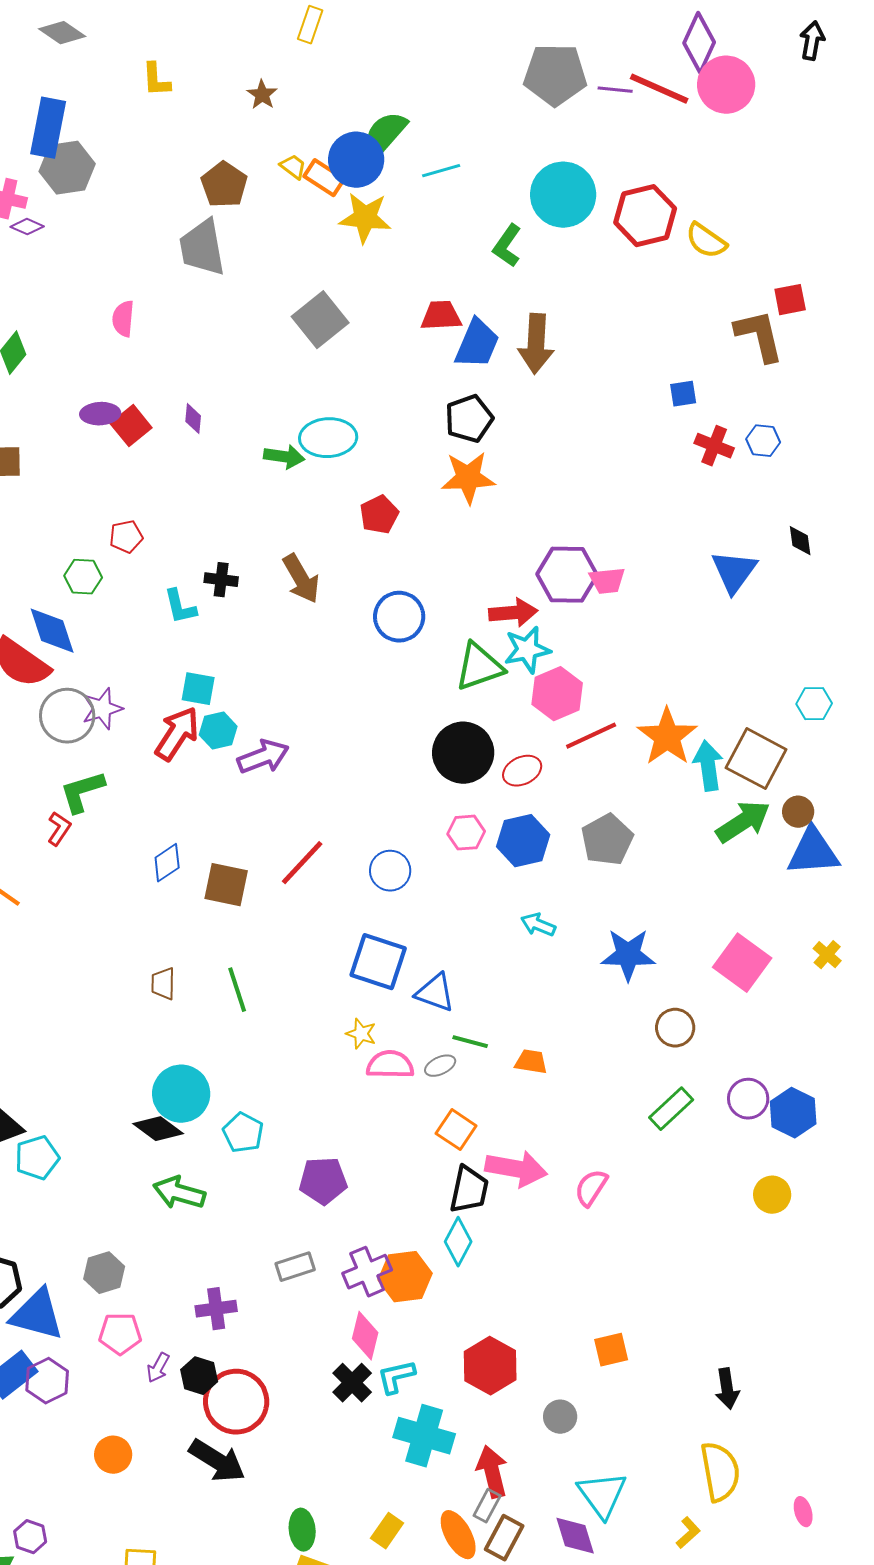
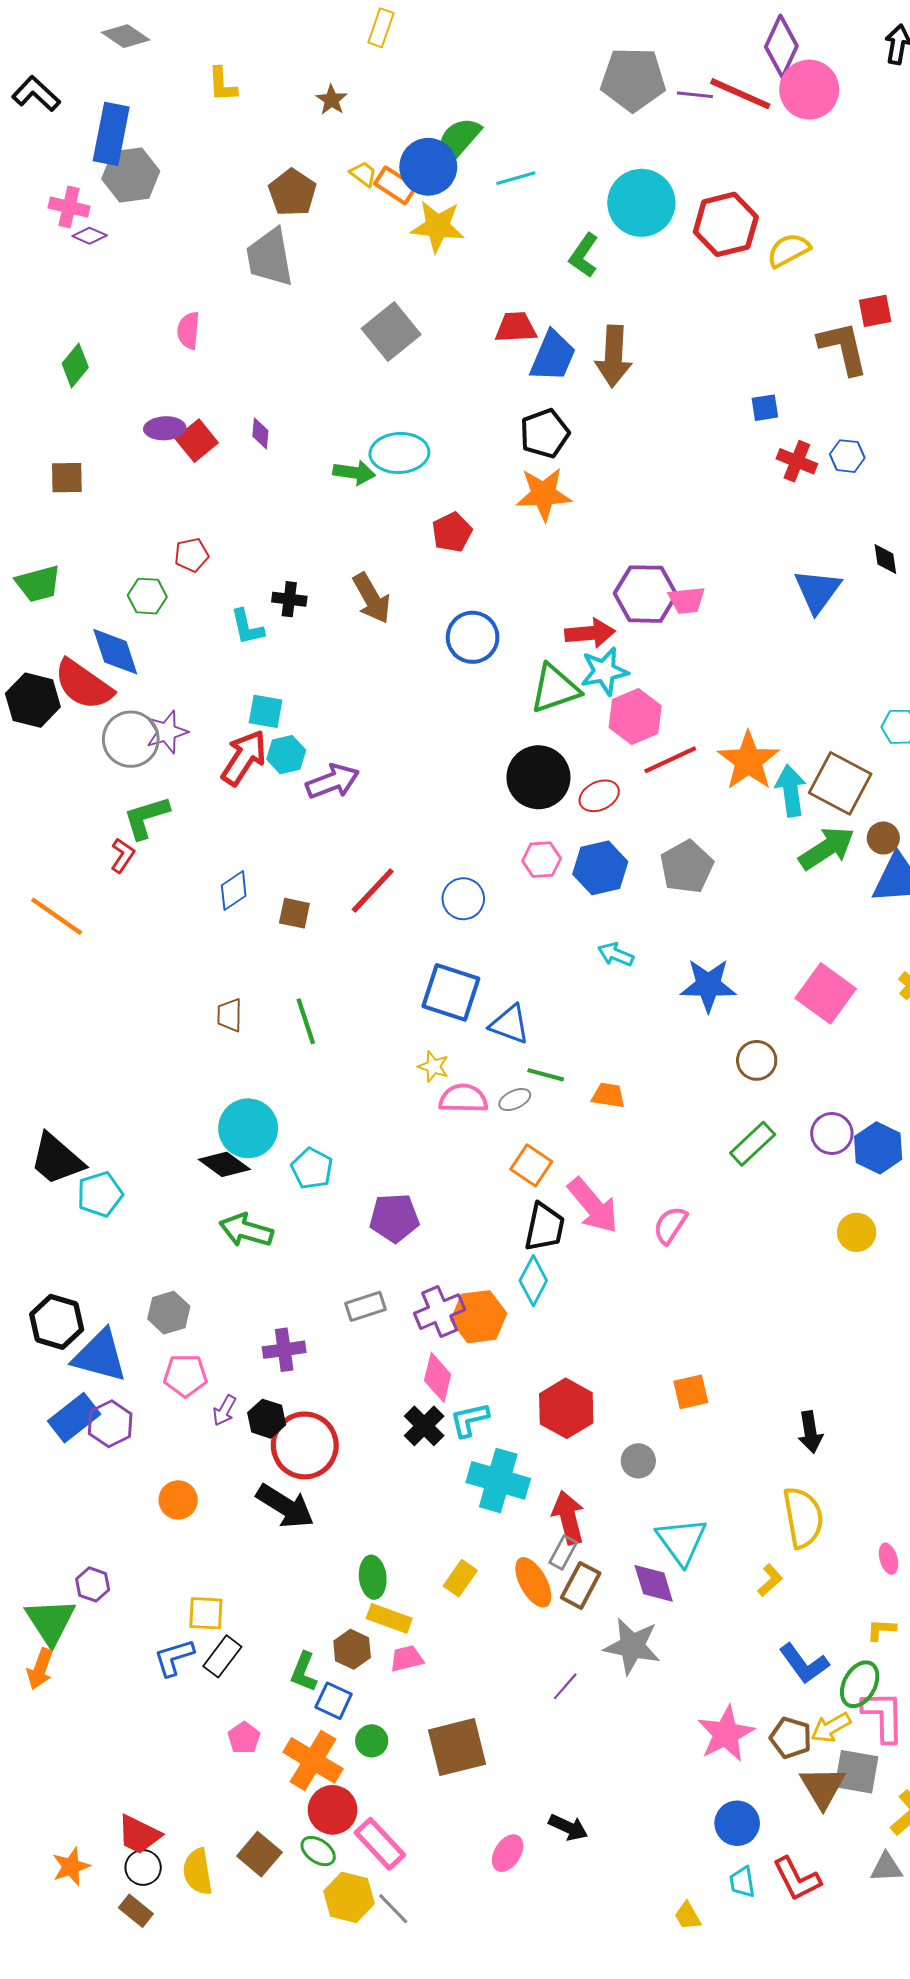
yellow semicircle: (706, 241) -> (789, 250), turned 117
brown square: (226, 885) -> (294, 913), size x0.7
pink arrow: (516, 1169) -> (593, 1206), turned 40

